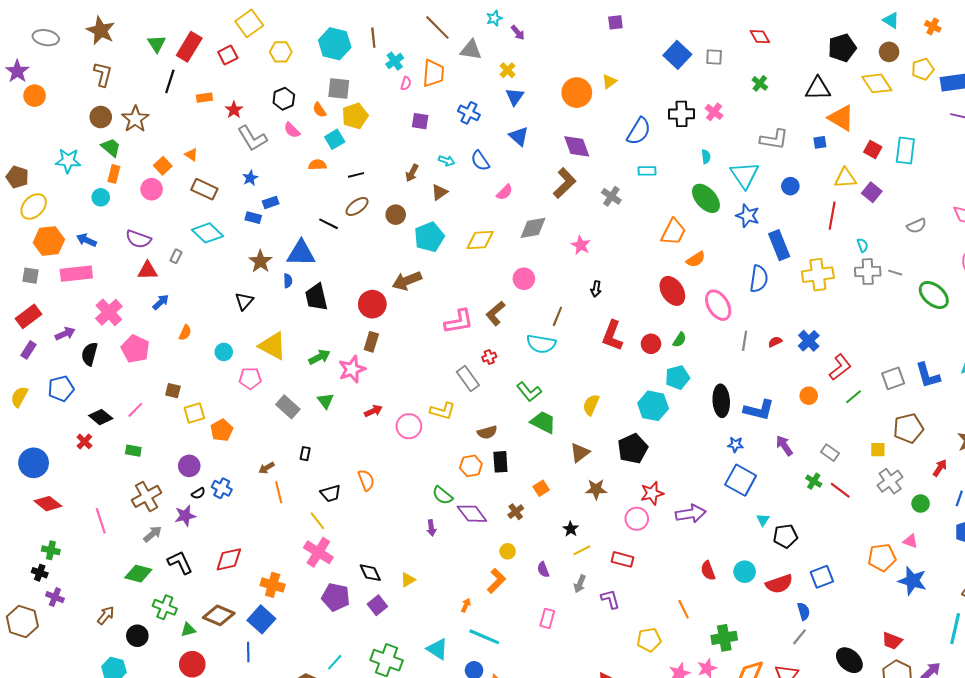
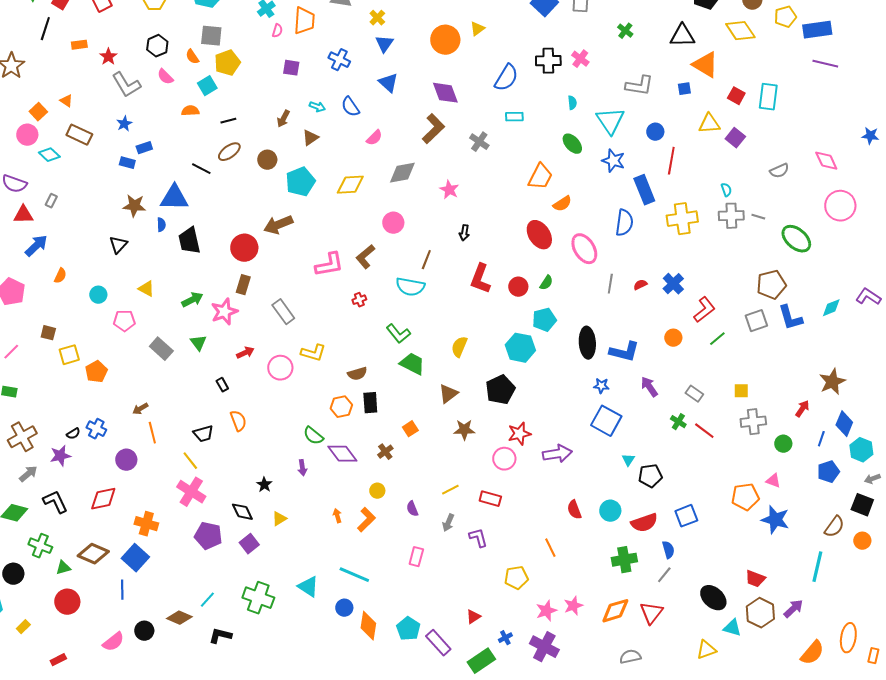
green ellipse: (706, 198) -> (572, 144), size x0.7
red line: (832, 216) -> (671, 161), moved
cyan diamond: (208, 233) -> (49, 155), moved, size x0.7
brown star: (260, 261) -> (134, 206), turned -30
blue arrow: (161, 302) -> (36, 246), size x1.4
yellow triangle: (273, 346) -> (146, 289), size x0.6
gray rectangle: (468, 378) -> (283, 312), moved
brown pentagon: (908, 428) -> (771, 285), moved
black rectangle: (305, 454) -> (222, 385), moved, turned -40
purple circle: (189, 466) -> (126, 460), moved
gray cross: (890, 481) -> (753, 422), turned 30
black star: (571, 529) -> (264, 485), moved
orange arrow: (466, 605) -> (337, 516), moved, turned -40
green cross: (724, 638) -> (624, 560), moved

